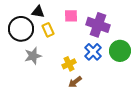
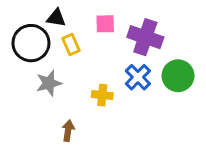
yellow cross: (69, 64) -> (102, 95), turned 32
brown arrow: (75, 82) -> (68, 131), moved, turned 136

